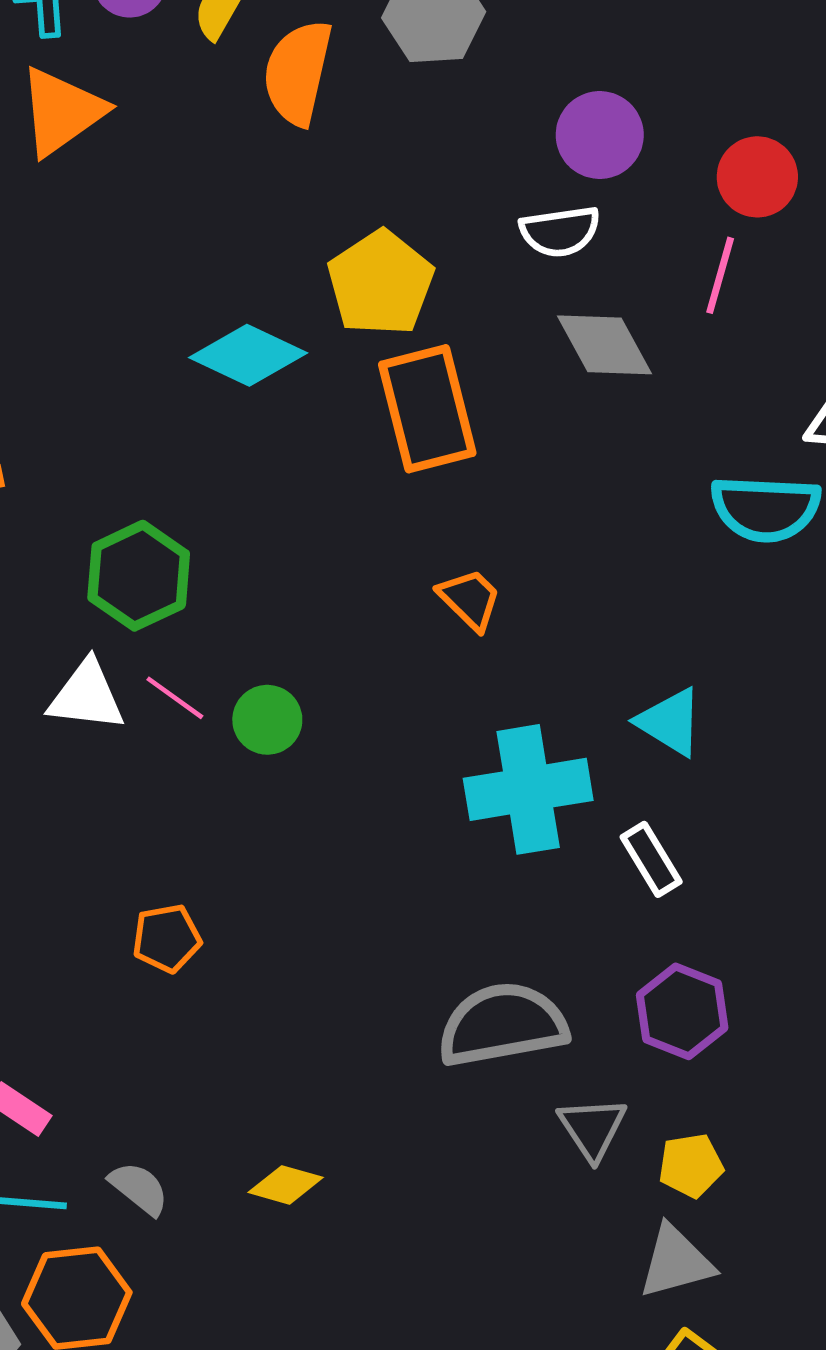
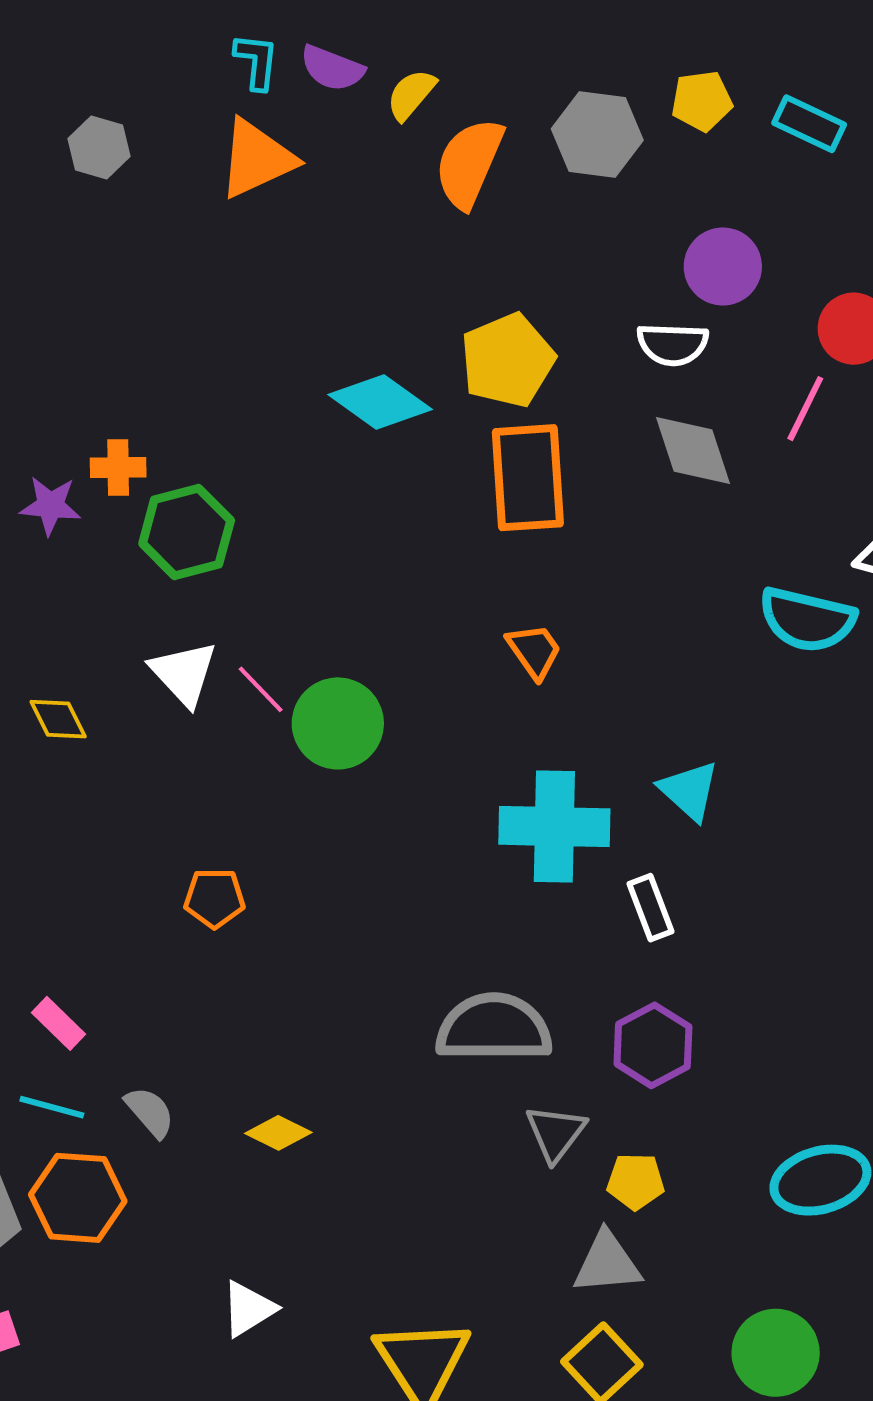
green hexagon: (139, 576) -> (187, 532), moved
white triangle: (87, 696) -> (184, 673), turned 30
green circle: (267, 720) -> (338, 723), size x1.5

